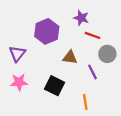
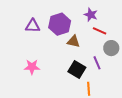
purple triangle: (17, 54) -> (33, 26), moved, turned 49
brown triangle: (70, 57) -> (73, 41), moved
black square: (55, 86) -> (77, 70), moved

